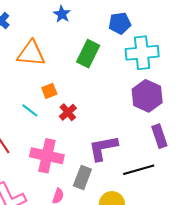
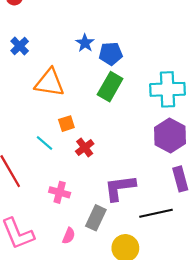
blue pentagon: (120, 23) -> (111, 54), moved
pink cross: (47, 156) -> (60, 192), size x0.6

